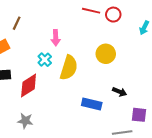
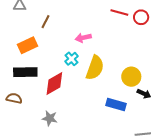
pink arrow: (56, 38) -> (83, 38), turned 77
yellow circle: (106, 54) -> (131, 77), moved

